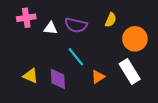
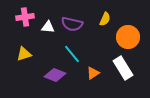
yellow triangle: (30, 76) -> (24, 54), moved, turned -42
purple diamond: (58, 79) -> (55, 75), turned -65

